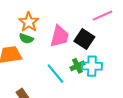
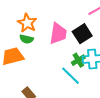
black square: (84, 39) -> (82, 34), turned 30
cyan line: (55, 74) -> (70, 76), moved

